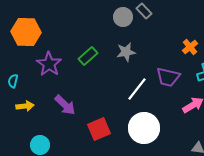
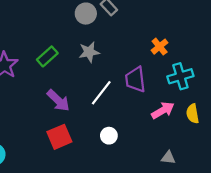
purple trapezoid: (168, 77) -> (135, 80), turned 70
purple arrow: (65, 105) -> (58, 100), moved
white circle: (144, 128) -> (109, 136), size x0.5

